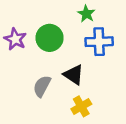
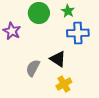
green circle: (50, 38) -> (39, 13), moved

